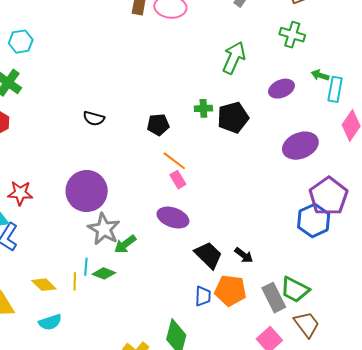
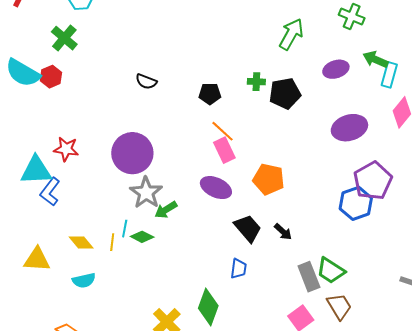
green arrow: (320, 75) -> (376, 59), size x1.4
pink rectangle: (178, 180) -> (224, 150), size x1.4
orange pentagon: (230, 290) -> (269, 179), moved

